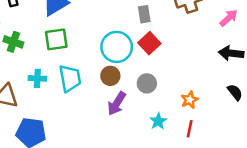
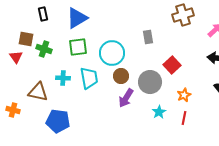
gray rectangle: (144, 14) -> (148, 37), moved
red square: (149, 43) -> (172, 65), moved
cyan circle: (117, 47) -> (112, 53), moved
gray circle: (147, 83) -> (150, 82), size x1.5

